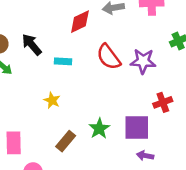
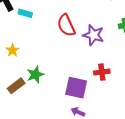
cyan rectangle: (63, 61) -> (25, 13), moved
green star: (99, 129) -> (35, 75), moved

